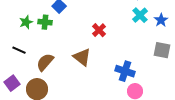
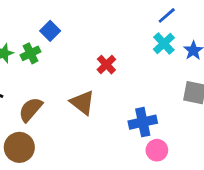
green cross: (45, 22) -> (31, 53), turned -32
blue cross: (125, 71) -> (143, 122), turned -30

